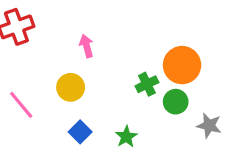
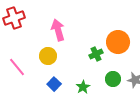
pink arrow: (86, 46) -> (58, 30), size x1.5
green circle: (176, 102) -> (113, 79), moved

